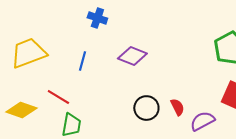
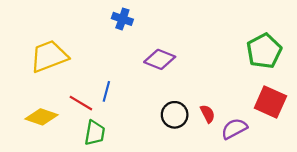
blue line: (82, 61) -> (106, 91), moved

